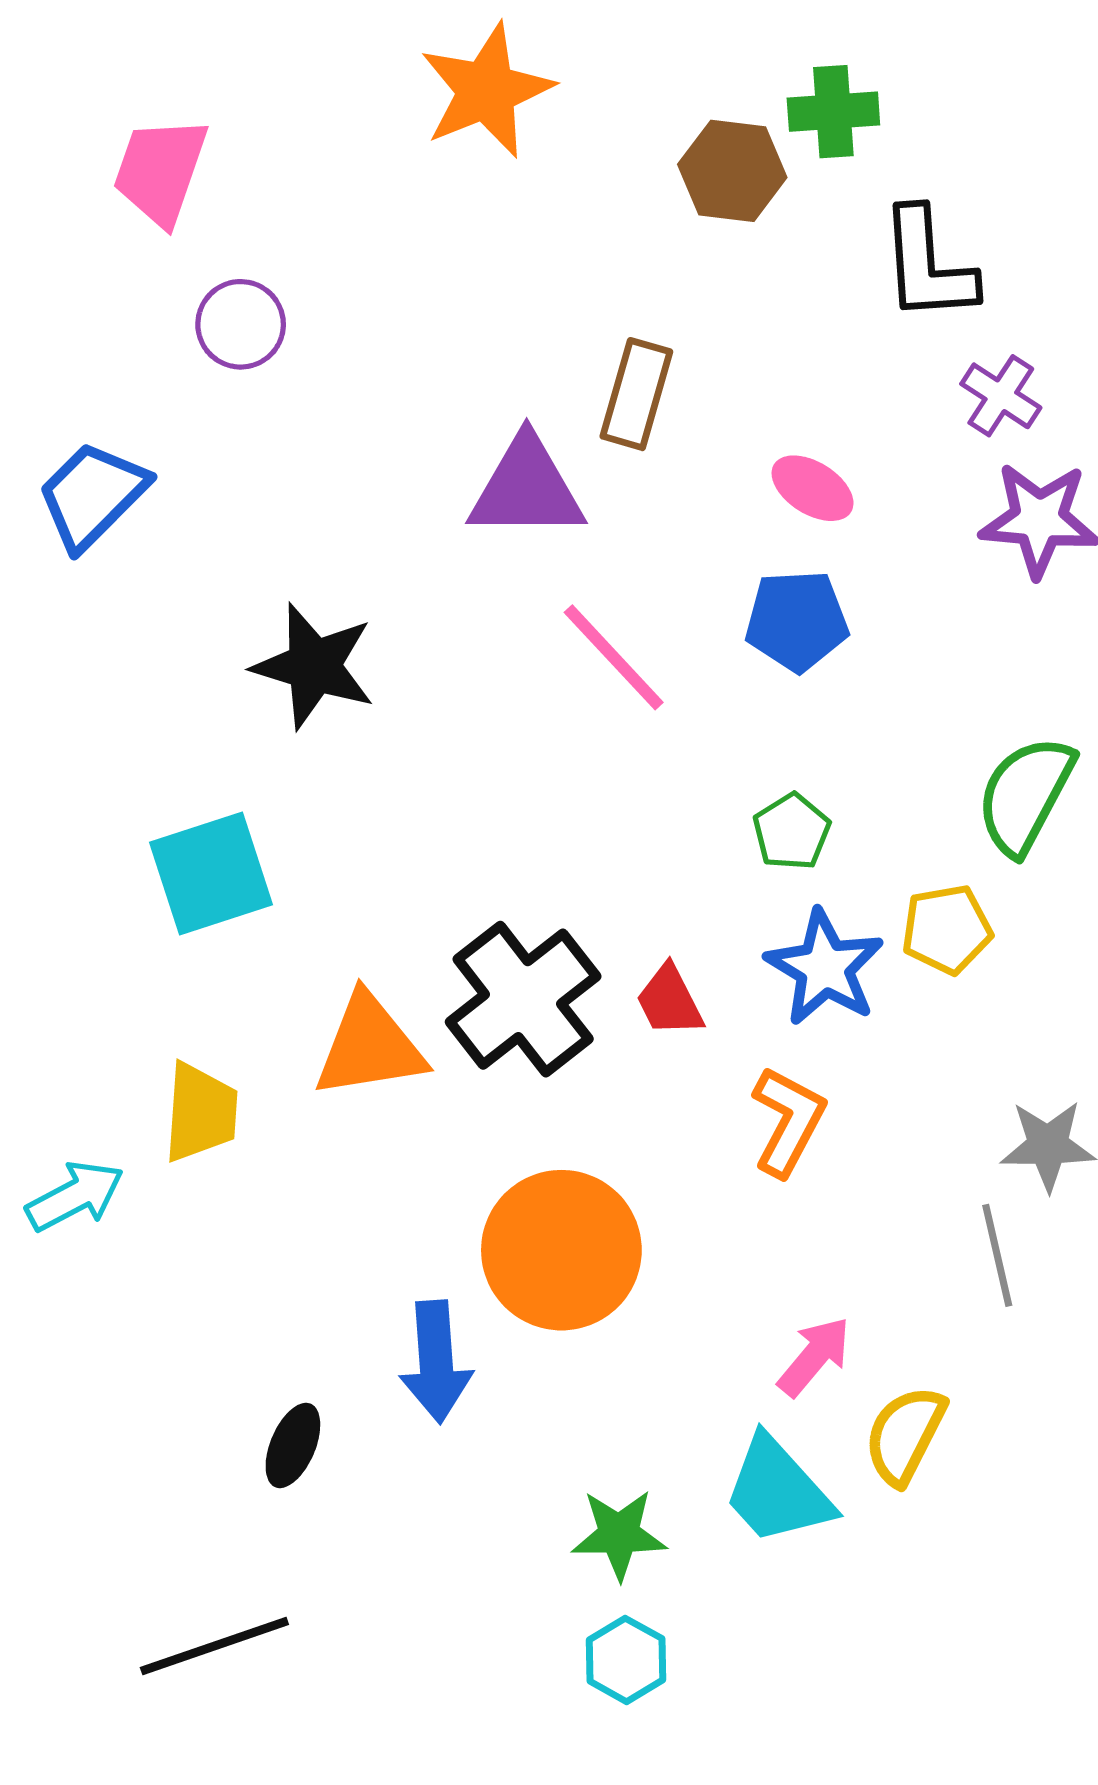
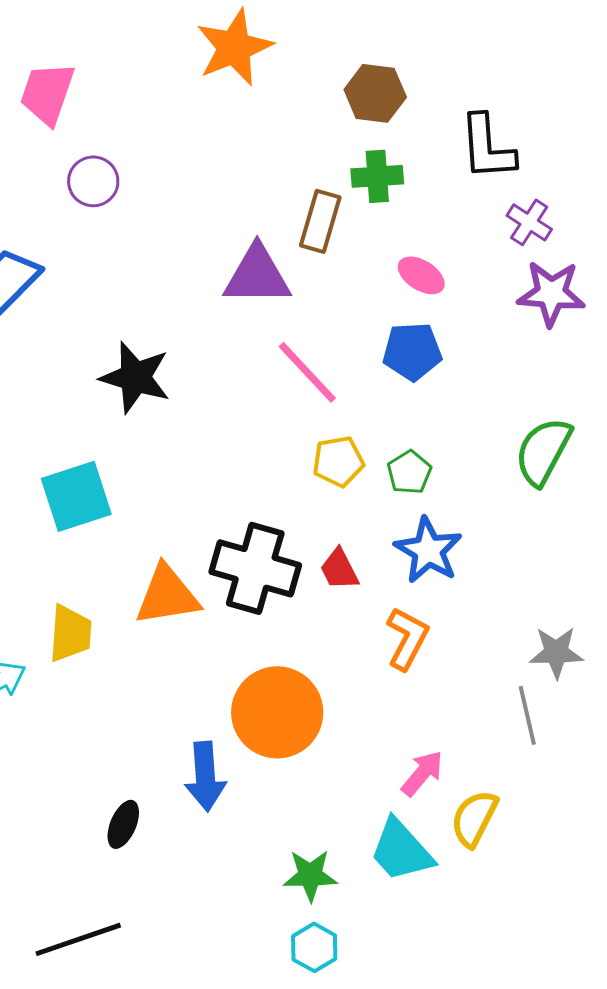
green cross: (833, 112) -> (377, 176), moved
yellow pentagon: (947, 929) -> (338, 461), moved
black cross: (523, 999) -> (255, 568), turned -36

